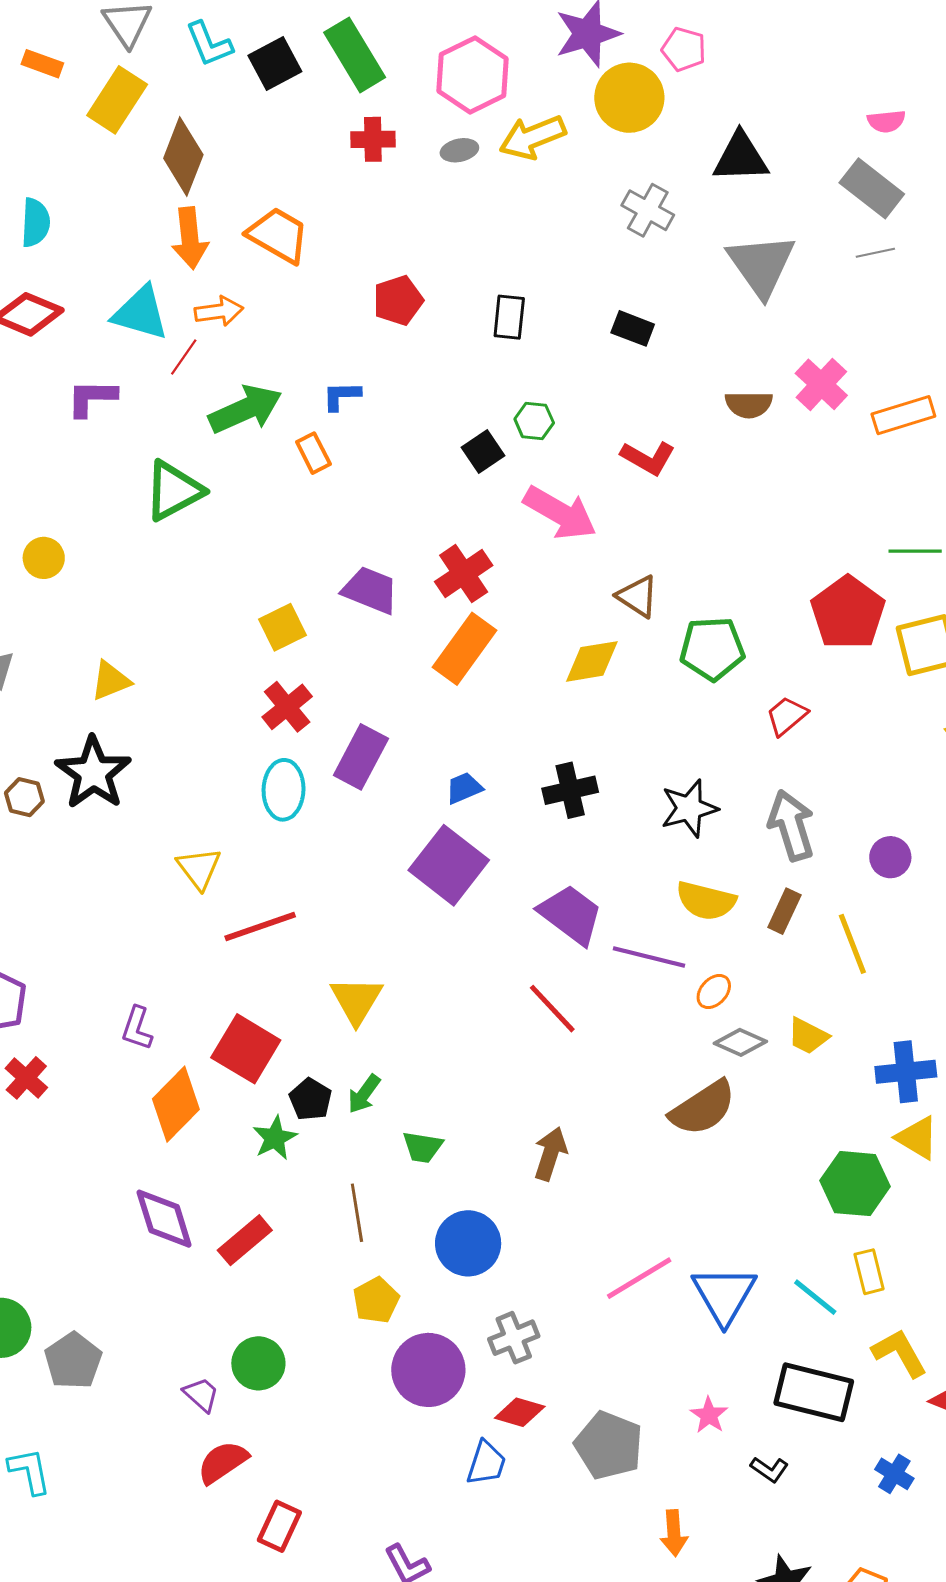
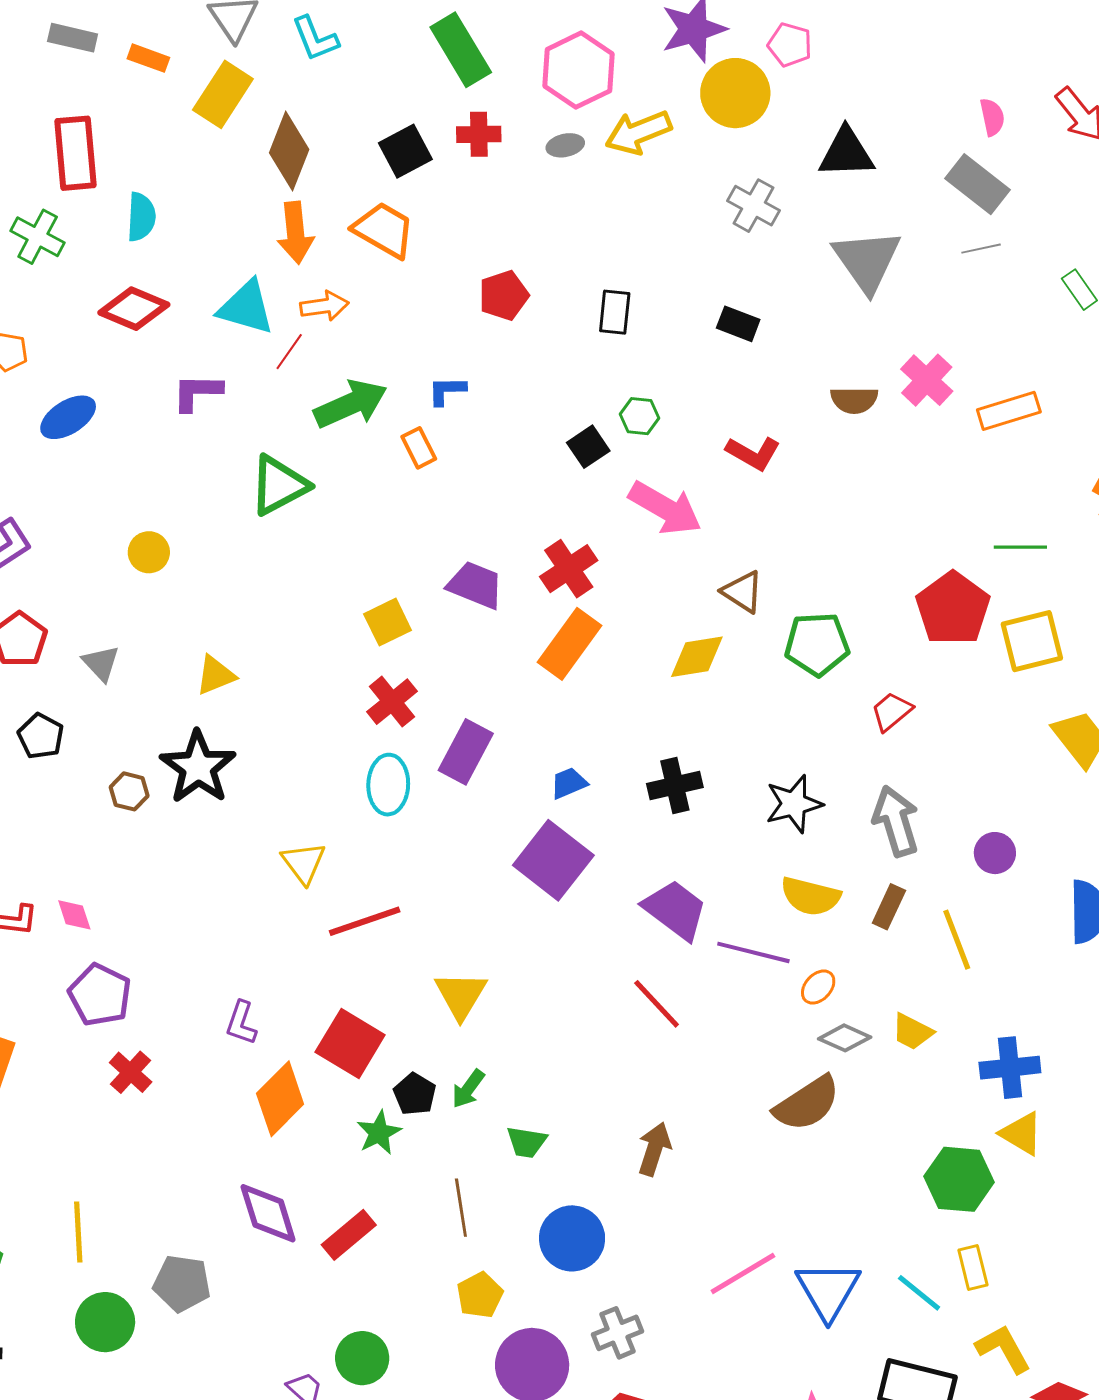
black square: (275, 64) -> (405, 151), moved
pink semicircle: (886, 121) -> (992, 117), turned -96
gray pentagon: (73, 1361) -> (182, 1283), moved, turned -30

